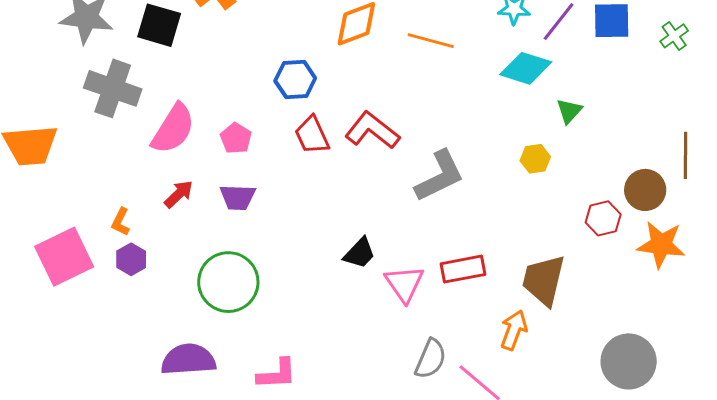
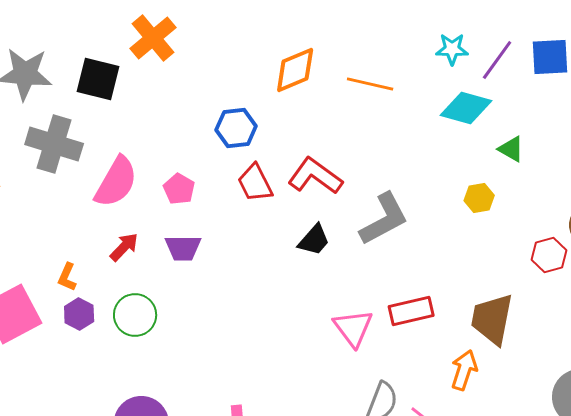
green triangle: (569, 111) -> (511, 149), turned -40
black trapezoid: (360, 253) -> (314, 240), moved
green circle: (228, 282) -> (135, 315), moved, size x0.7

